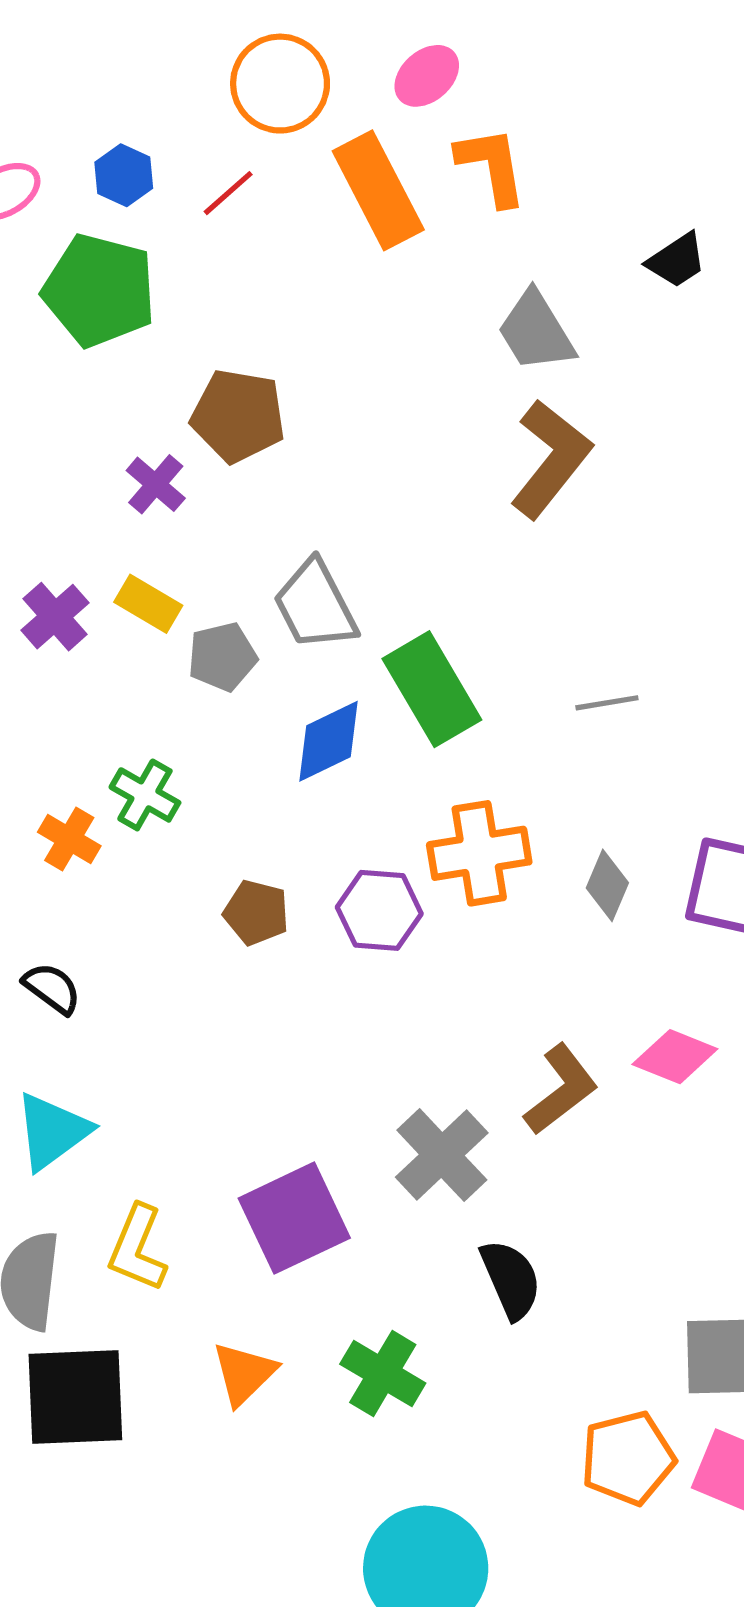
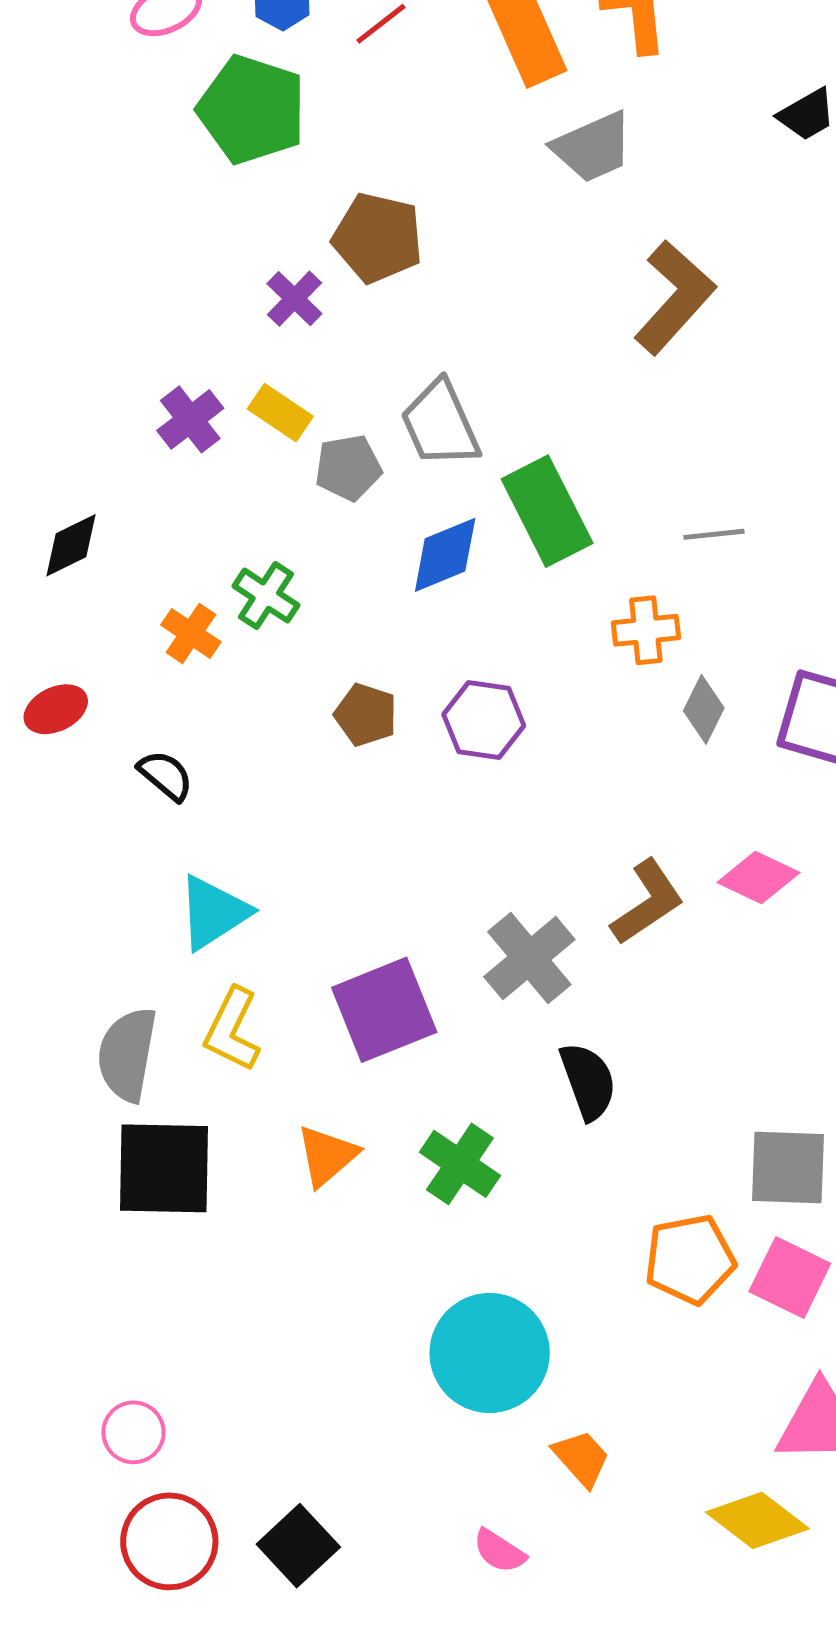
gray trapezoid: (536, 331) -> (593, 147), moved, turned -86
orange cross: (479, 853) -> (646, 630), moved, size x0.7
cyan triangle: (52, 1131) -> (213, 912), moved

